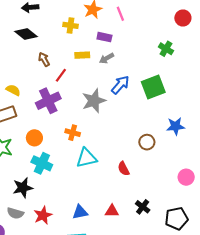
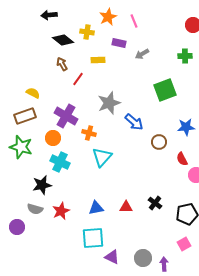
black diamond: (26, 34) -> (63, 40), moved
green cross: (166, 49) -> (185, 56), moved, turned -32
gray arrow: (107, 58) -> (142, 54), moved
blue arrow: (120, 85) -> (134, 122), moved, turned 90
purple cross: (48, 101) -> (66, 116), moved, turned -35
cyan triangle: (86, 158) -> (102, 157), turned -35
red semicircle: (124, 169) -> (182, 159), moved

